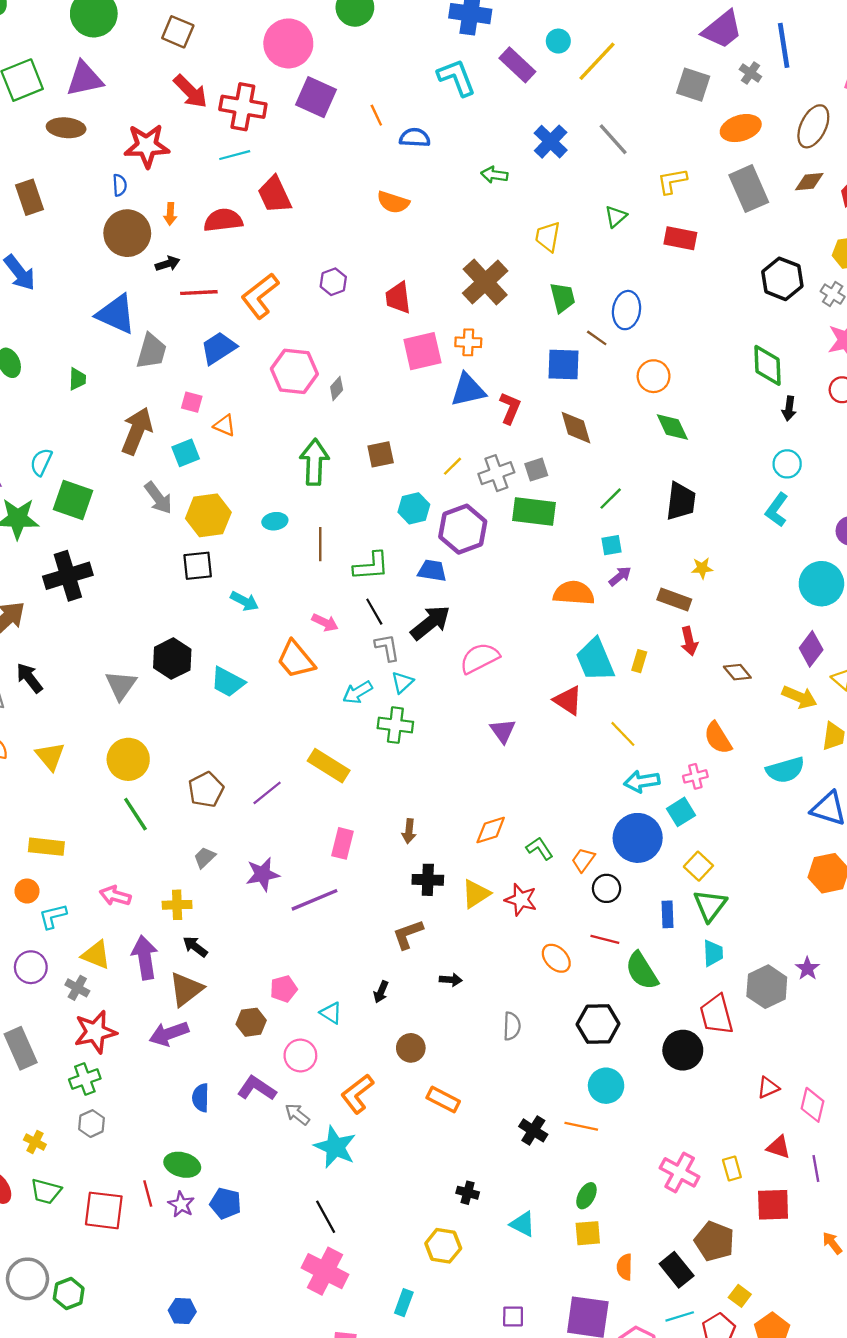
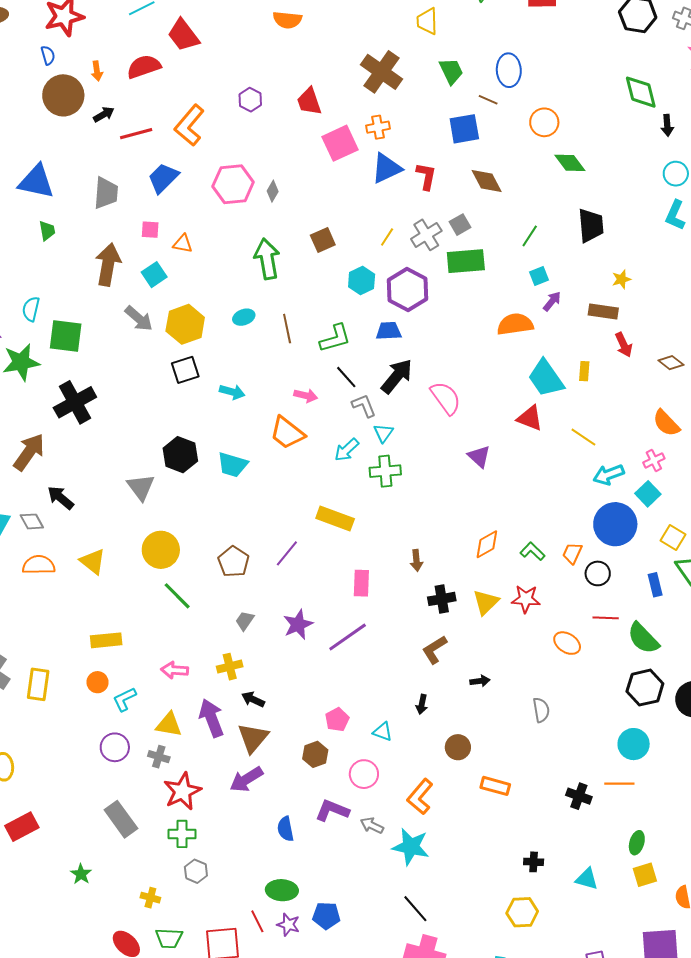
blue triangle: (116, 314) -> (36, 182), moved
pink semicircle: (480, 658) -> (446, 398), turned 93
black hexagon: (598, 1024) -> (645, 688), moved
green cross: (85, 1079) -> (182, 834), turned 32

